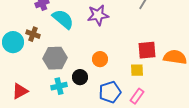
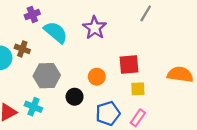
purple star: (98, 15) -> (95, 28), turned -30
red square: (147, 50) -> (129, 64), moved
cyan cross: (59, 86) -> (33, 107), moved, turned 35

